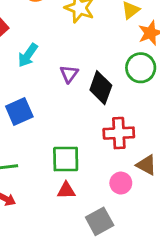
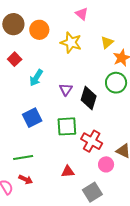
red cross: (119, 133) -> (92, 141), moved, turned 35
green square: (66, 159) -> (67, 126), moved

